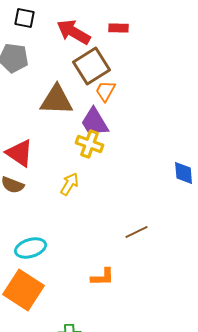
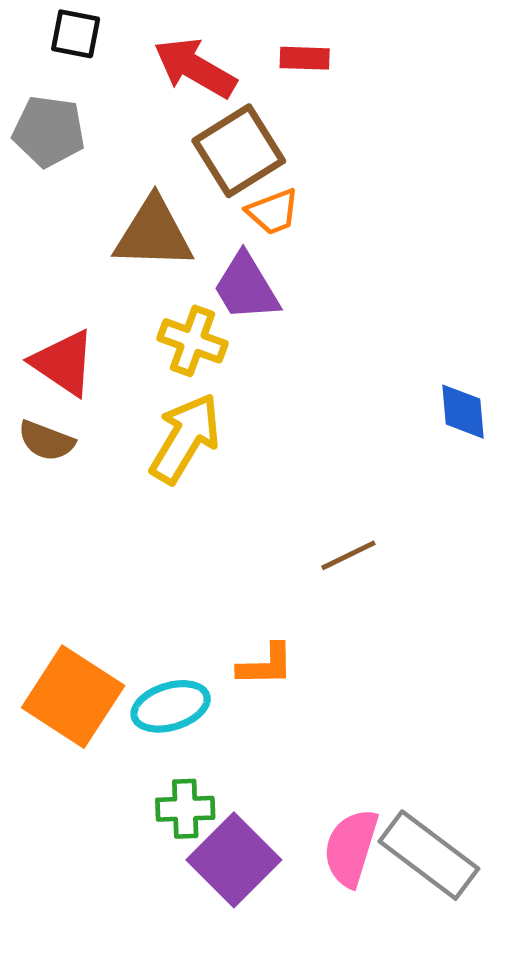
orange trapezoid: (106, 91) -> (273, 212), turned -140
yellow cross: (90, 144) -> (192, 341), moved
yellow arrow: (70, 184) -> (185, 438), size x1.6
cyan ellipse: (31, 248) -> (171, 706), moved

